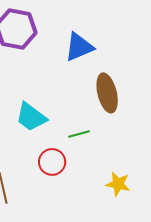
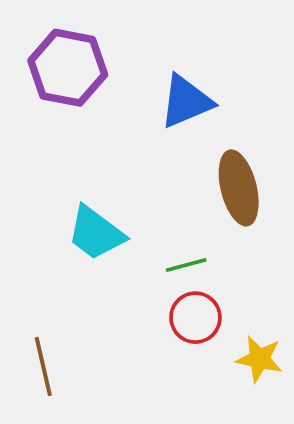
red circle: (52, 162) -> (195, 318), moved

